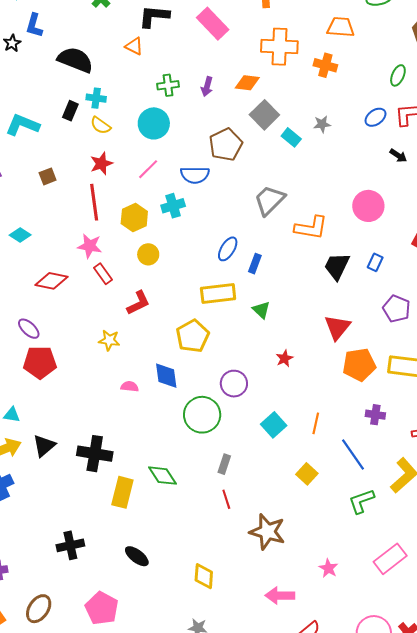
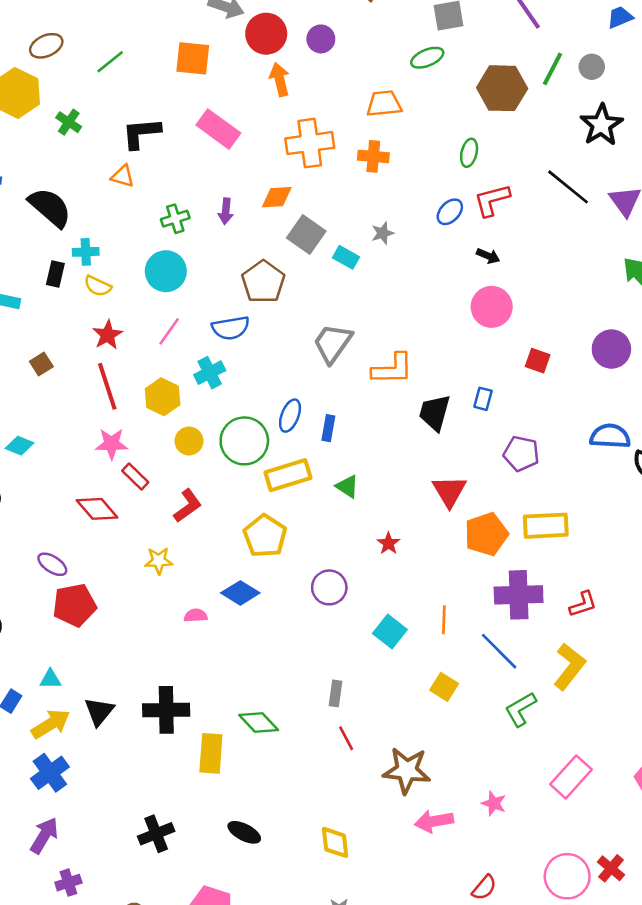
black semicircle: (75, 60) -> (50, 207), turned 30
pink circle: (368, 206) -> (492, 307), moved
red diamond: (52, 281) -> (97, 509), moved, turned 48
blue diamond: (166, 376) -> (240, 593), turned -40
green circle: (202, 415) -> (244, 441), moved
purple cross: (375, 415) -> (519, 595), size x1.8
pink arrow: (280, 596) -> (434, 821), moved

